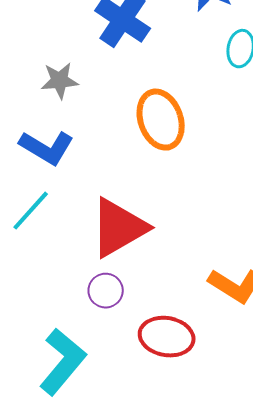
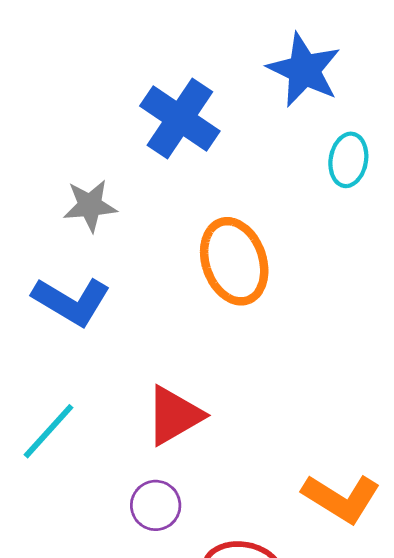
cyan line: (31, 211) -> (49, 431), moved
red triangle: (119, 228) -> (174, 415), size x0.7

